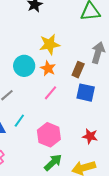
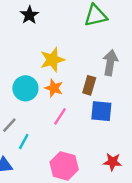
cyan line: (19, 121) -> (24, 142), moved

